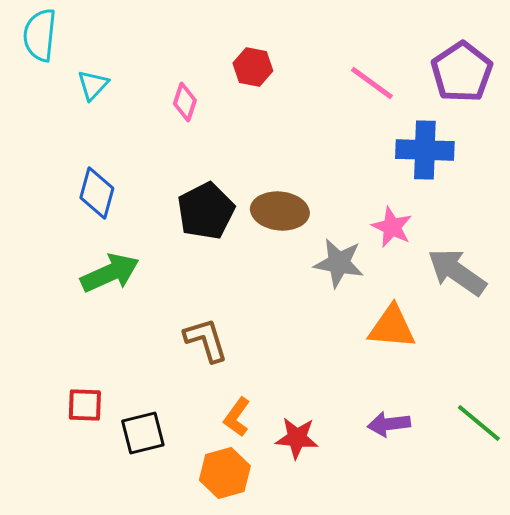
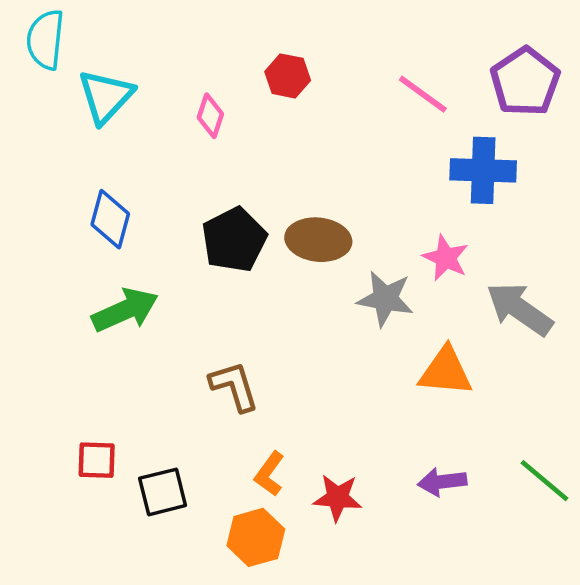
cyan triangle: (93, 85) -> (106, 96), size x1.6

